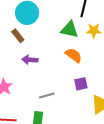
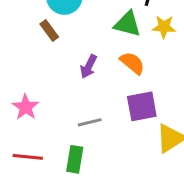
purple arrow: (30, 60) -> (89, 66), moved, turned -70
purple square: (81, 84) -> (142, 106), size x1.5

